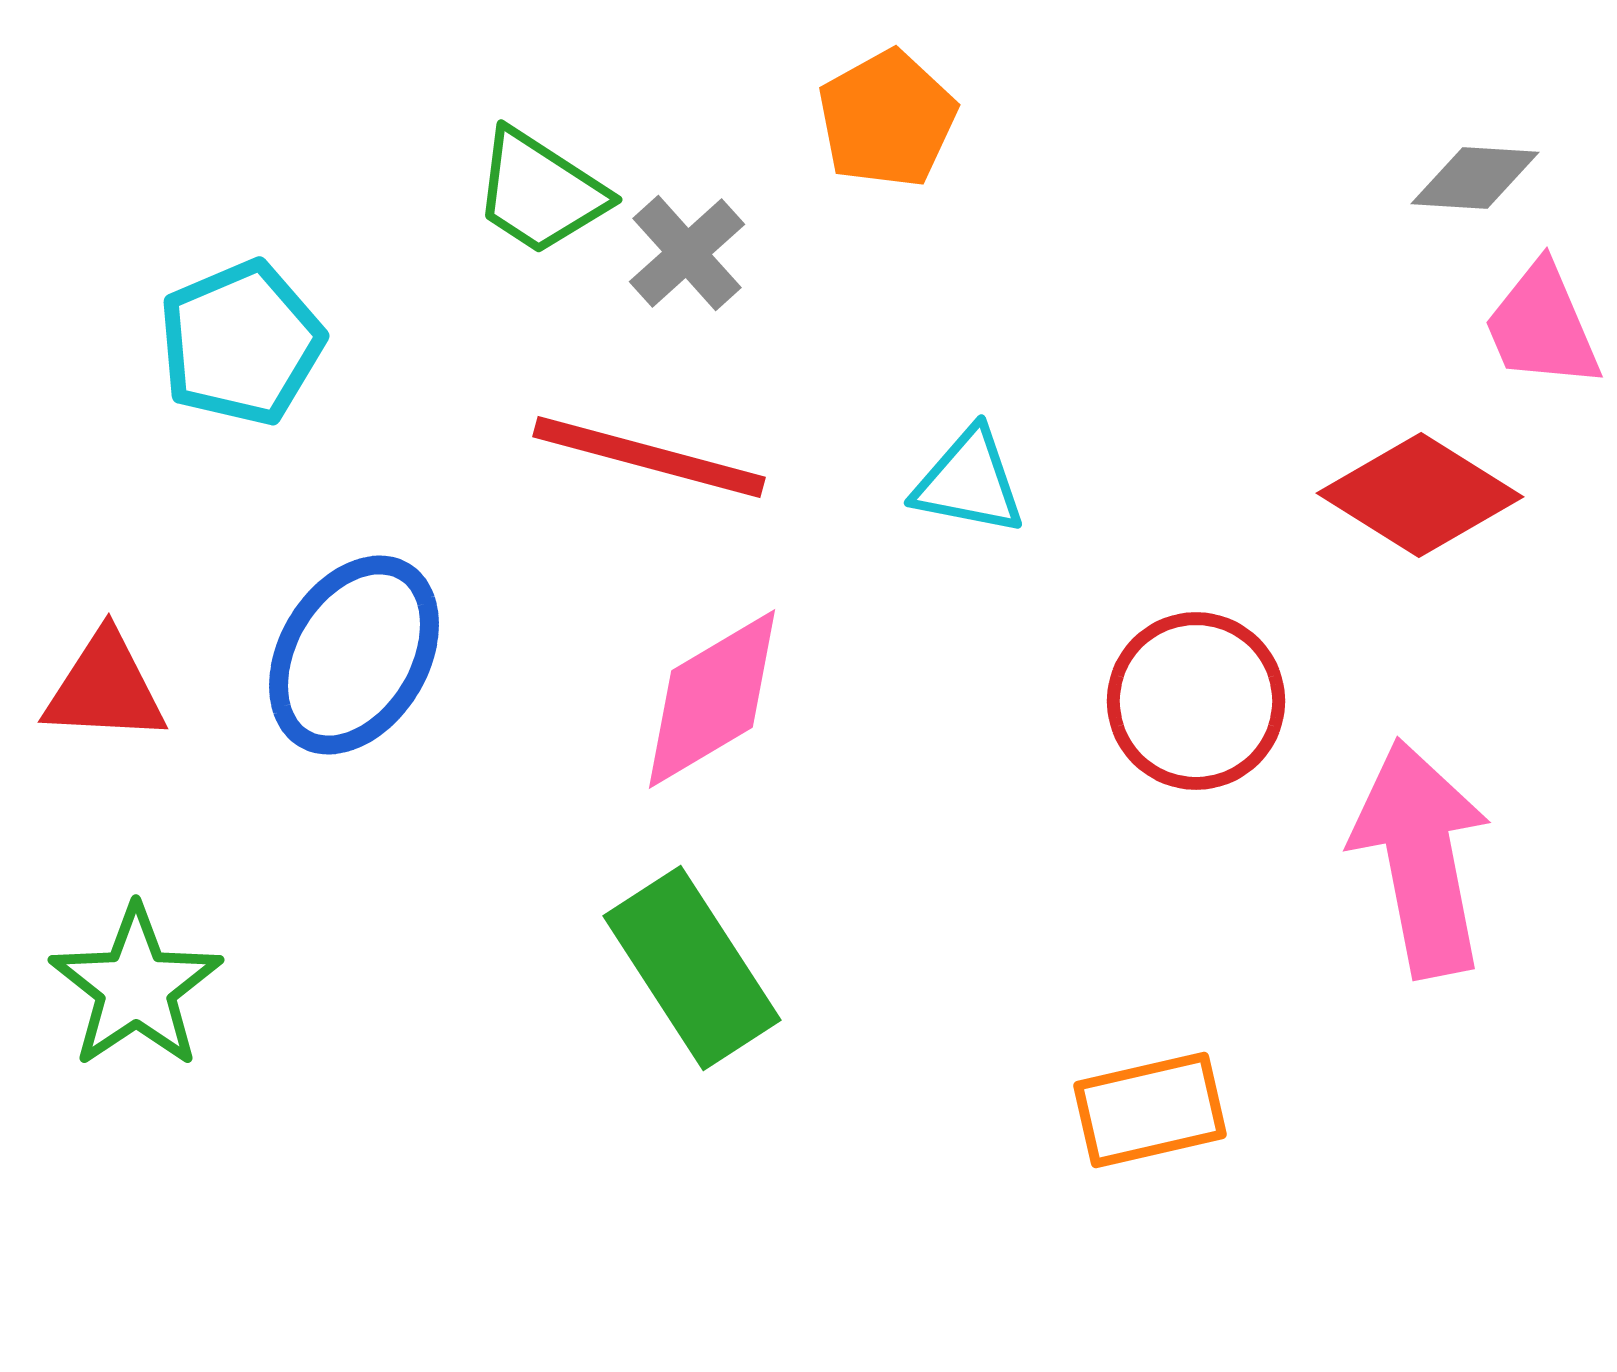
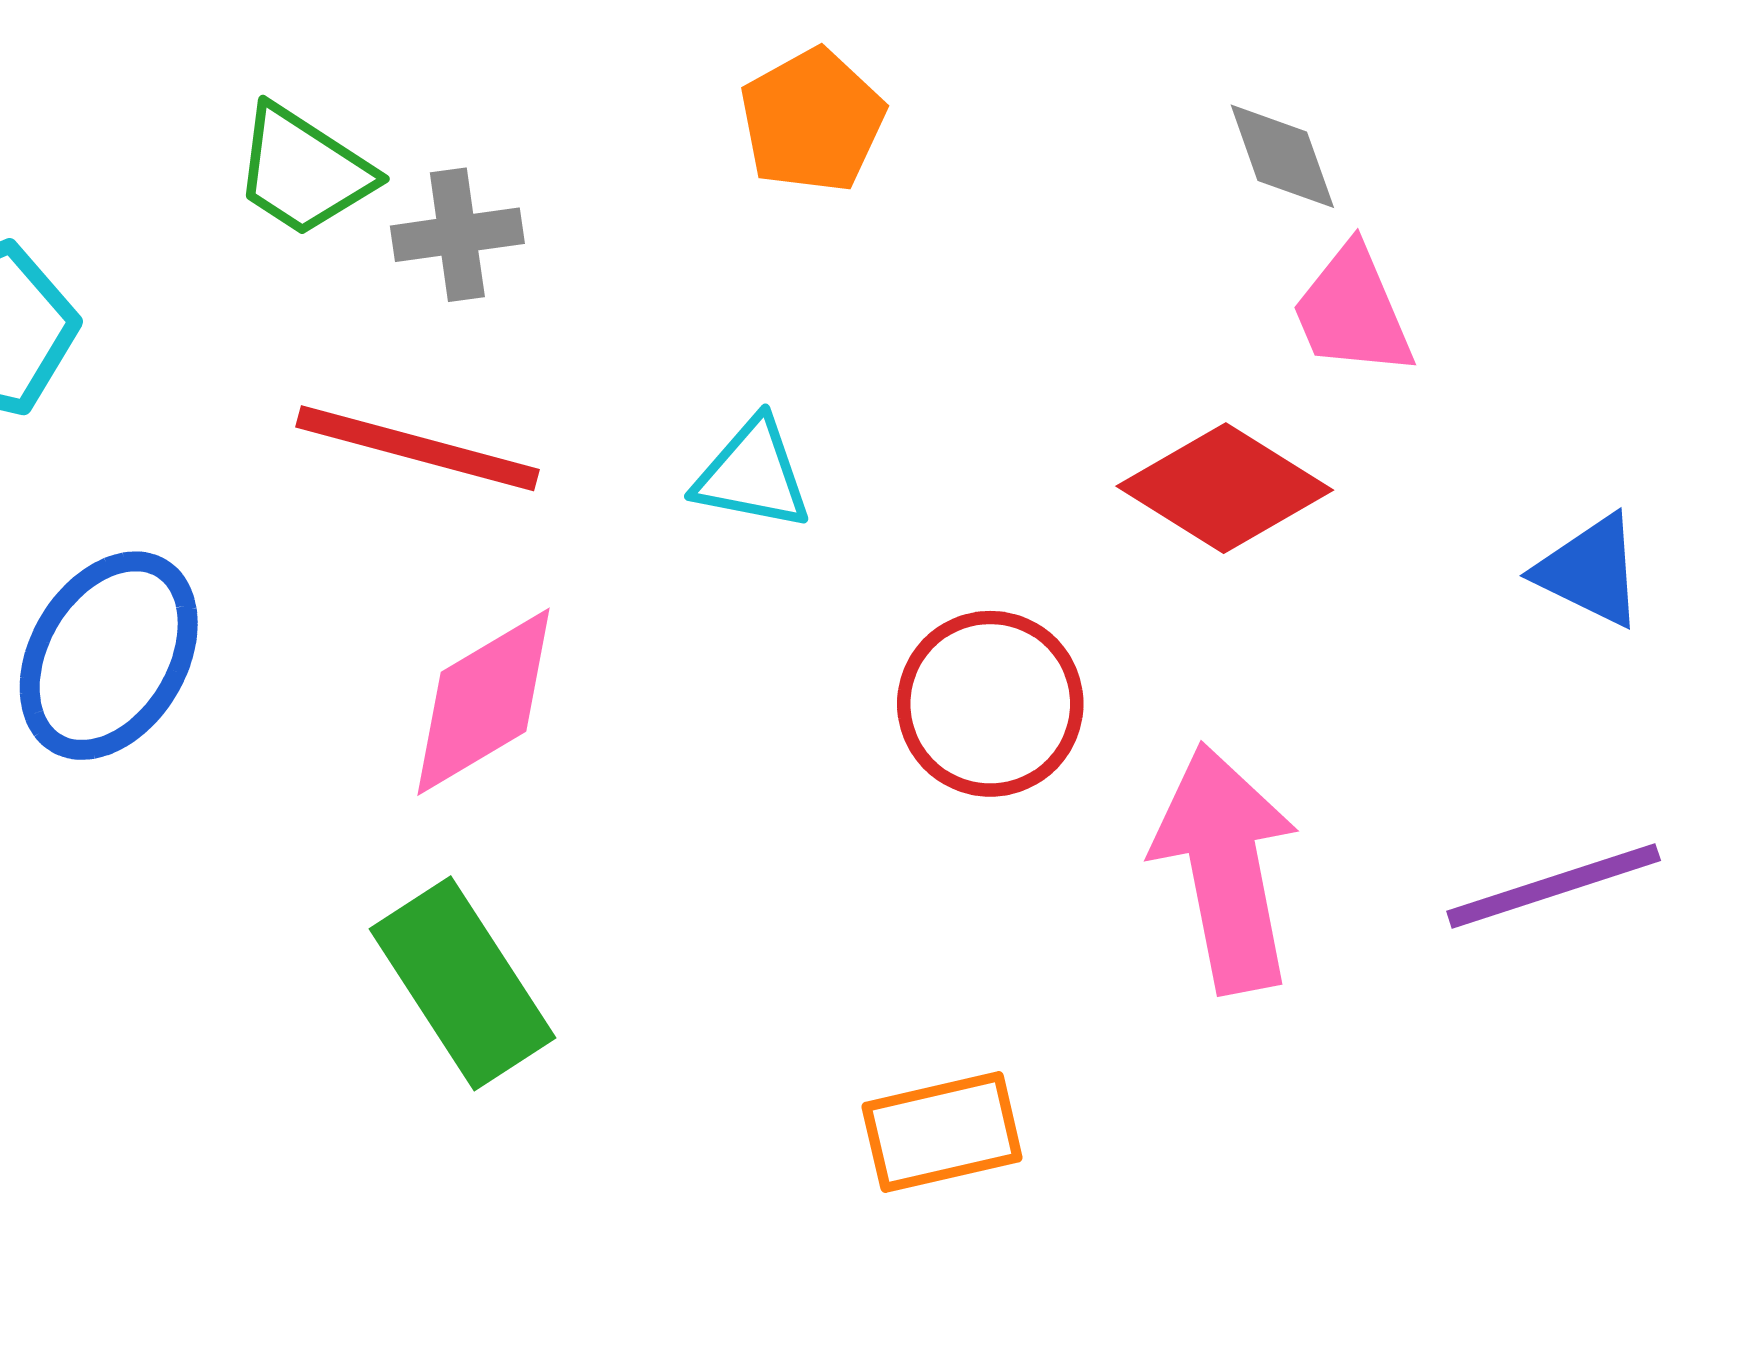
orange pentagon: (887, 119) -> (812, 121), moved
gray diamond: (1475, 178) -> (1282, 156), turned 67
gray cross: (687, 253) -> (457, 235), turned 34

